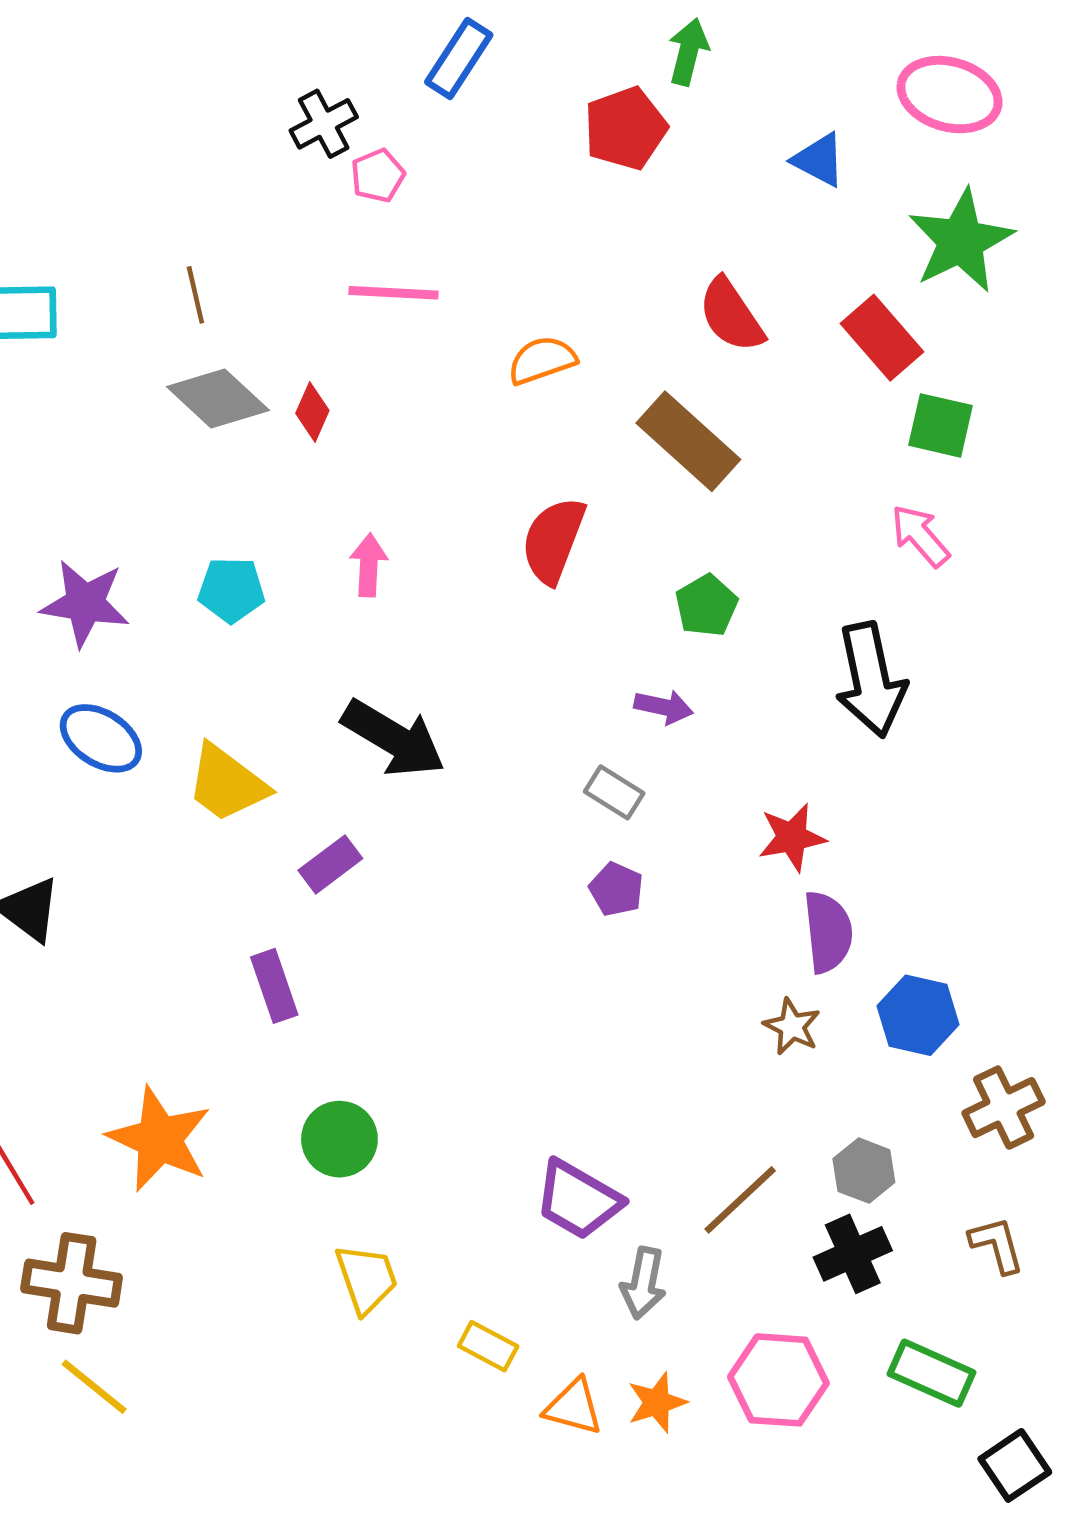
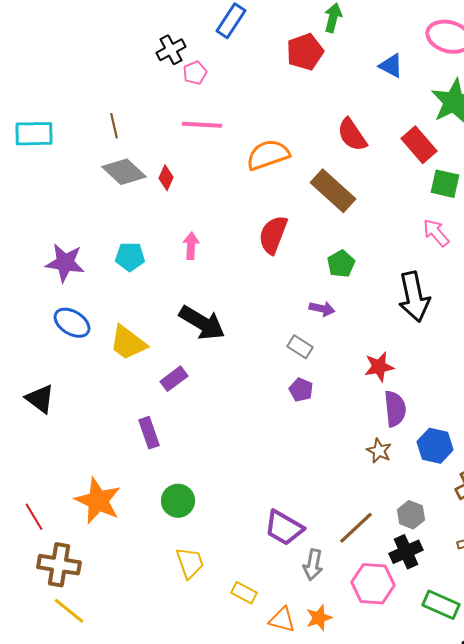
orange semicircle: (542, 360) -> (268, 155), size x1.4
pink hexagon: (778, 1380) -> (373, 584), moved

